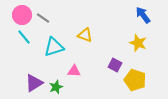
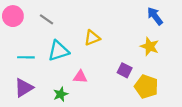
pink circle: (22, 15) -> (13, 16), moved
yellow triangle: (85, 35) -> (92, 38), turned -42
cyan line: (24, 37) -> (26, 57), moved, turned -49
purple triangle: (34, 83) -> (24, 88), moved

